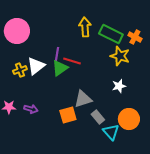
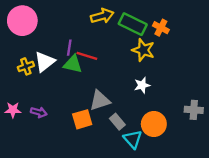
yellow arrow: (85, 27) -> (102, 16), turned 78
green triangle: (60, 68) -> (73, 64), turned 48

